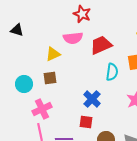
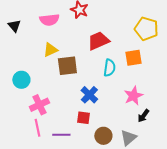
black triangle: (17, 30) -> (14, 26), turned 32
pink semicircle: (73, 38) -> (49, 20), moved
brown square: (50, 78) -> (67, 66), moved, size x1.5

